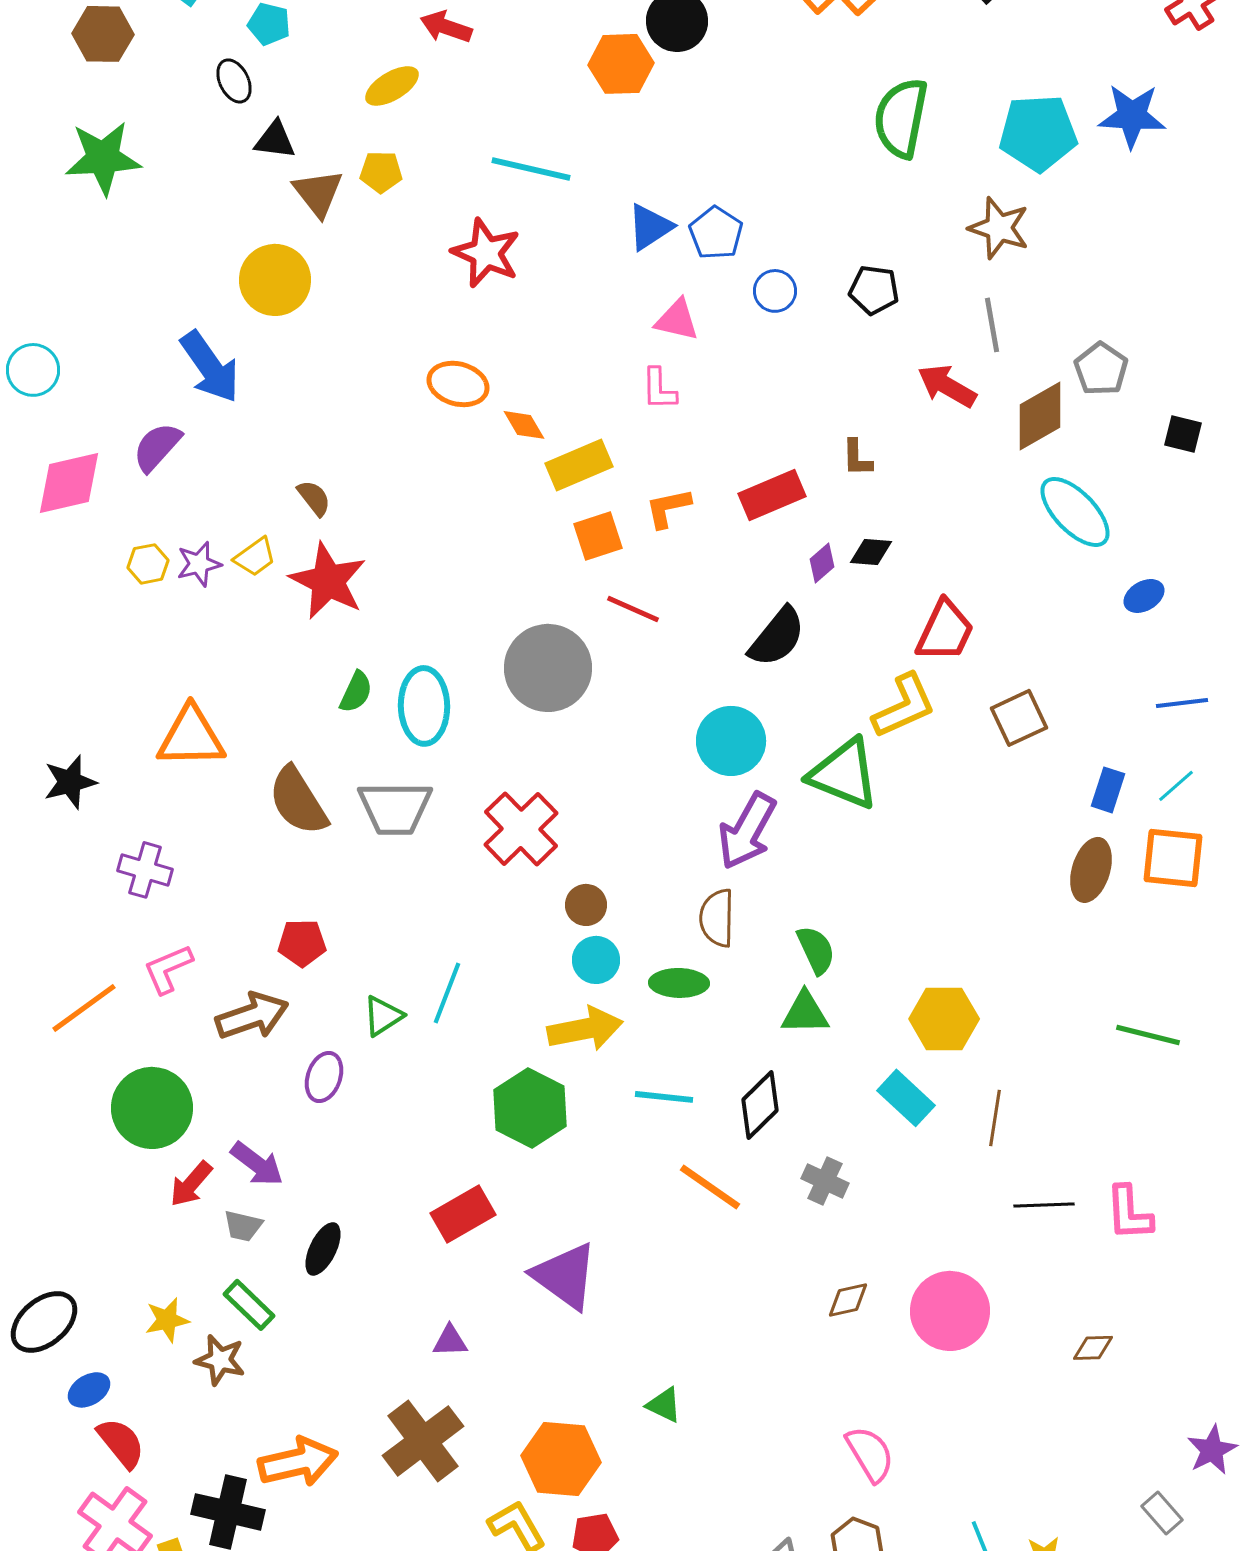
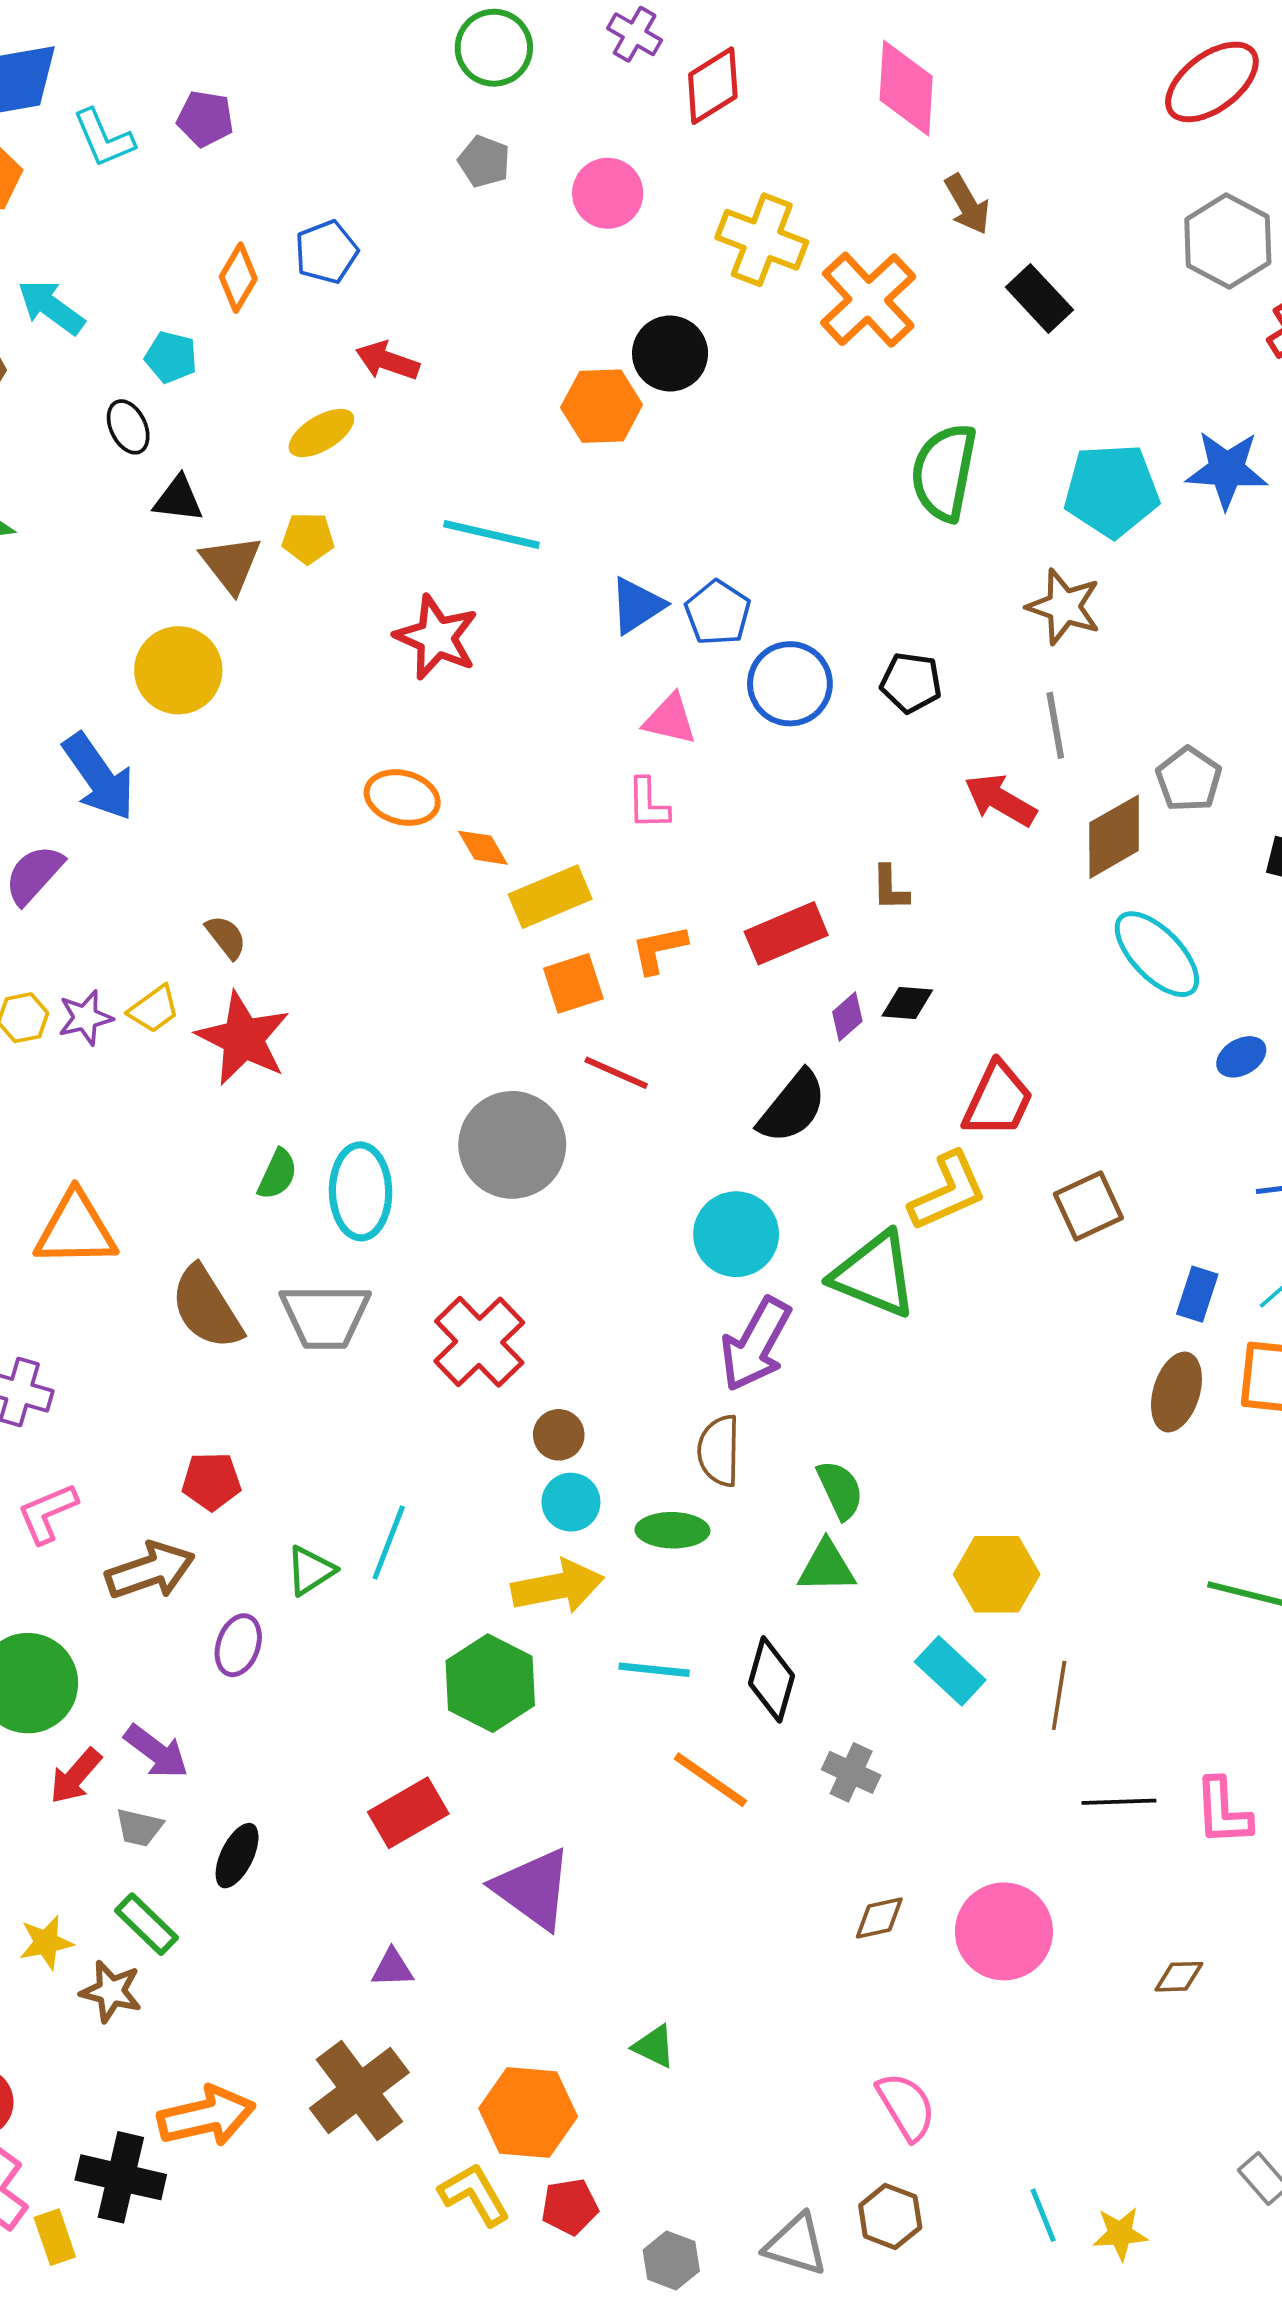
blue circle: (775, 291) -> (790, 684), size x1.6
black diamond: (760, 1105) -> (772, 1679), turned -30

